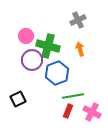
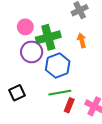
green cross: (48, 46) -> (48, 37), turned -30
green line: (73, 96) -> (60, 93), moved

